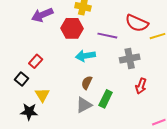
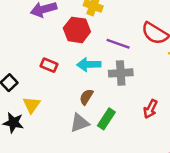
gray cross: (130, 59) -> (121, 73), moved
red rectangle: (36, 61) -> (49, 65), moved, turned 64

